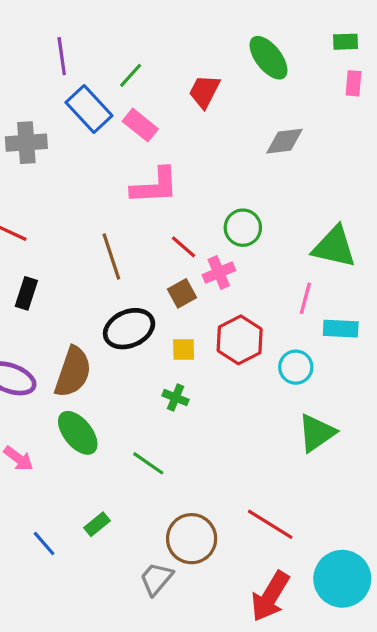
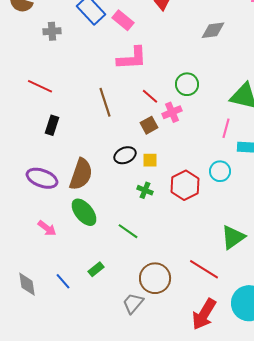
gray cross: (26, 143) -> (52, 31), size x0.7
black ellipse: (129, 329) -> (125, 155), moved, size x0.7
red hexagon: (240, 340) -> (185, 185), moved
green triangle: (317, 433) -> (233, 237), moved

